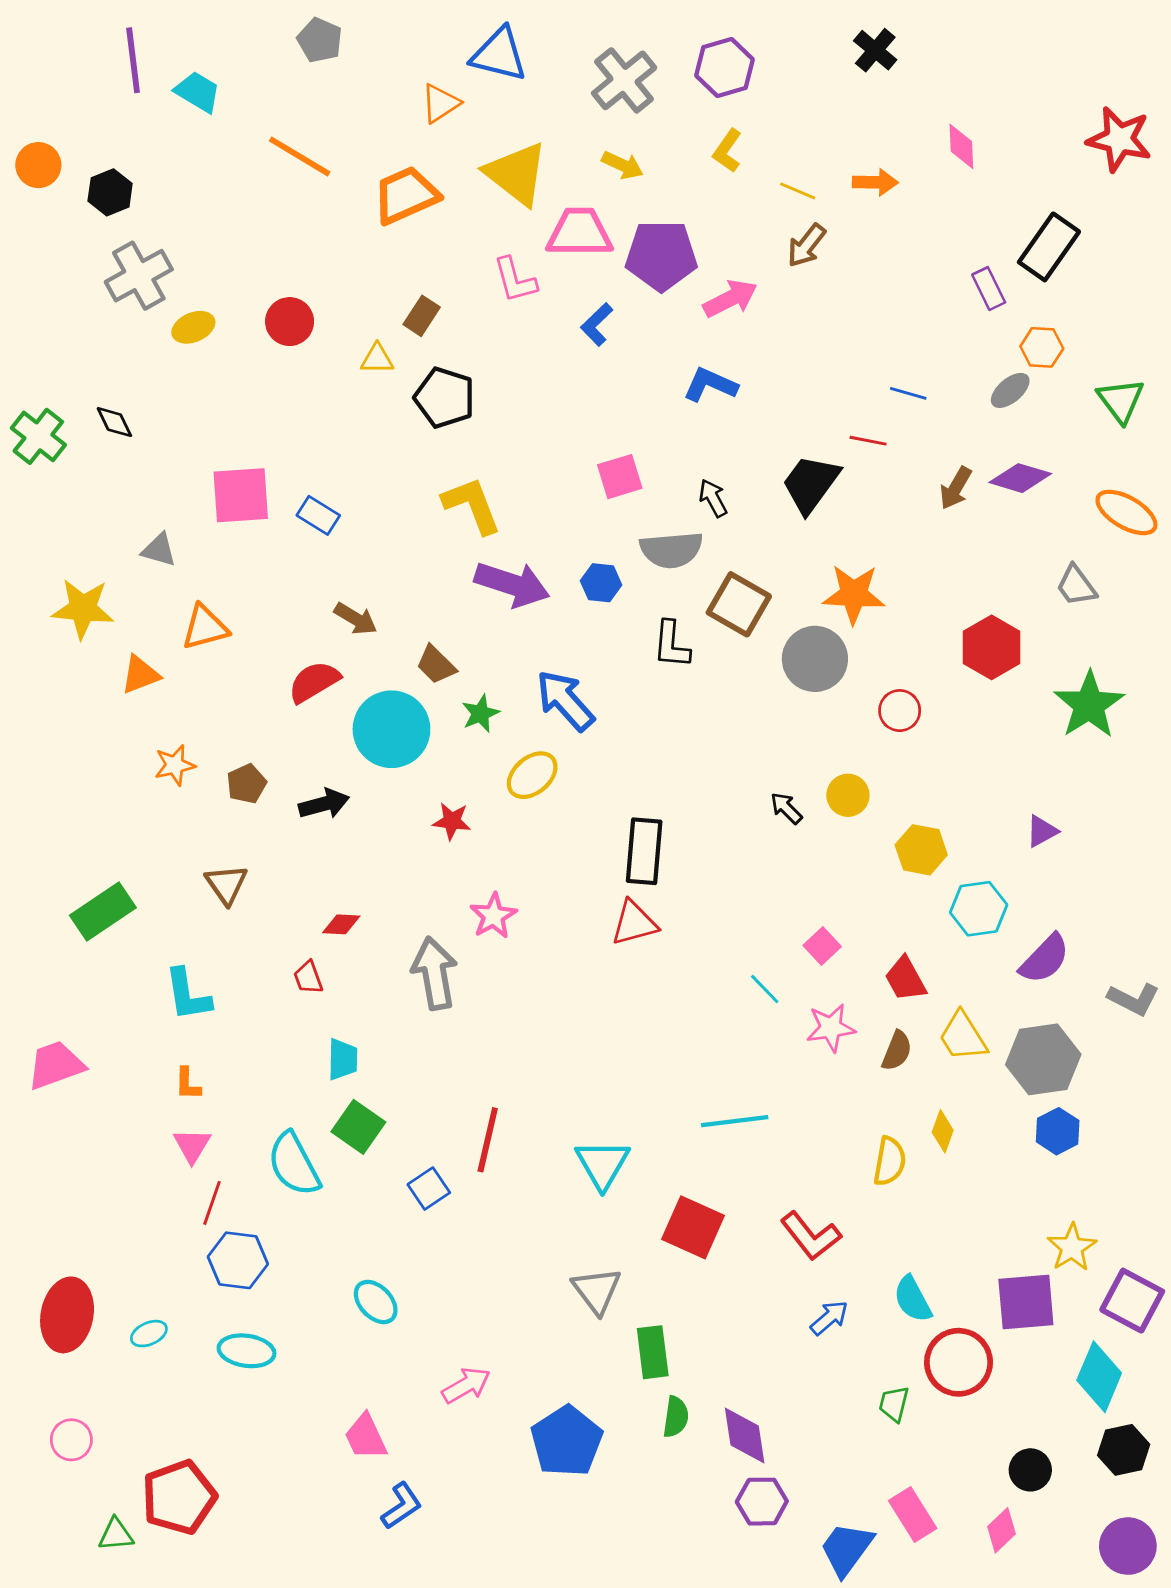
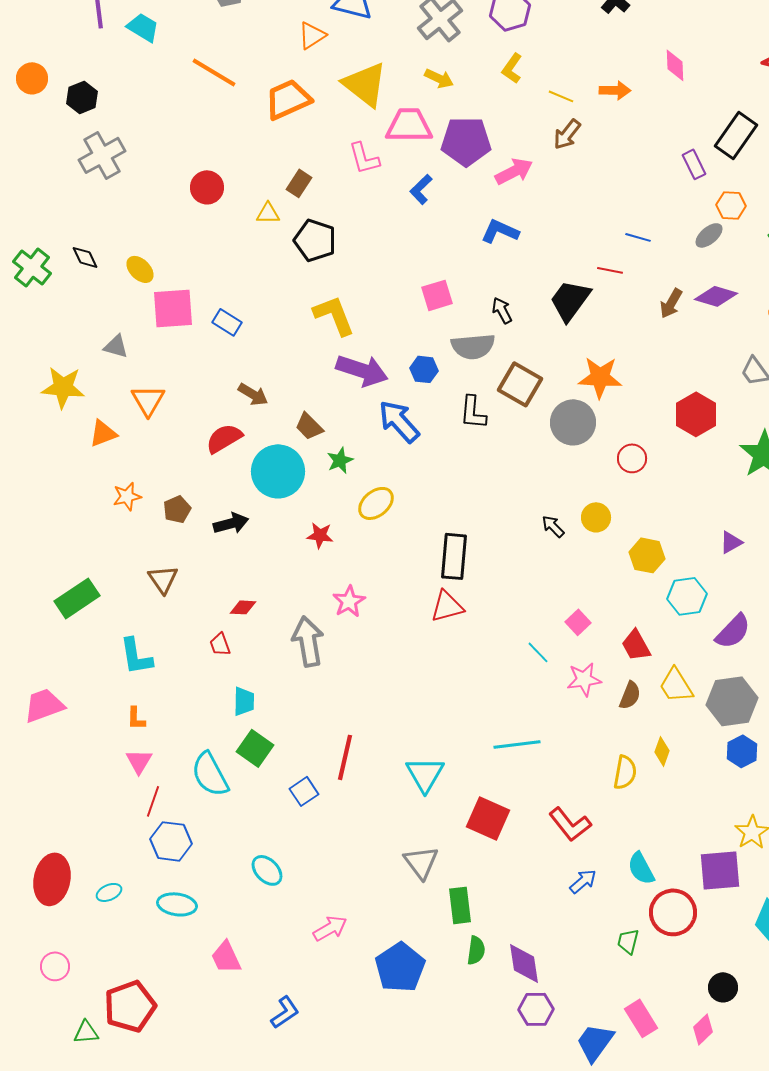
yellow ellipse: (193, 327) -> (140, 269), moved, turned 68
orange triangle: (205, 627) -> (148, 400), turned -45
blue arrow: (565, 701) -> (399, 421), moved
pink trapezoid: (366, 1437) -> (226, 957), moved

